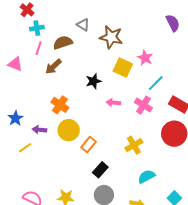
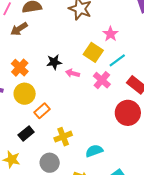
yellow square: (123, 68) -> (93, 52), moved
black star: (93, 81) -> (54, 62), moved
yellow cross: (134, 145) -> (63, 137), moved
black rectangle: (100, 170) -> (26, 133), moved

